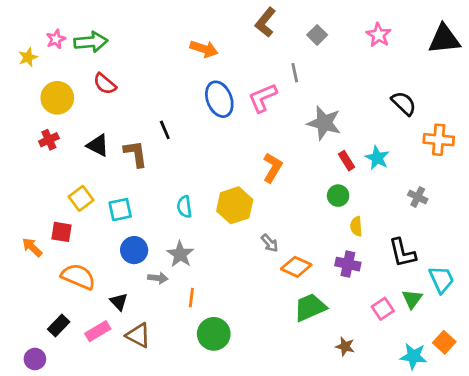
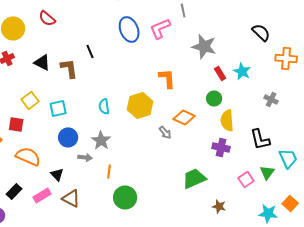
orange L-shape: (272, 168) -> (167, 78), turned -35
yellow semicircle: (356, 226) -> (227, 120), size x1.5
orange diamond: (296, 267) -> (184, 117), moved

